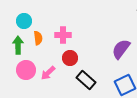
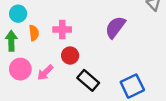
purple semicircle: (121, 49) -> (115, 27), moved

